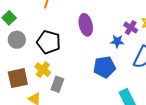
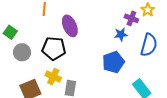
purple ellipse: (86, 25) -> (70, 26), moved

